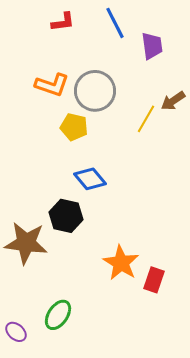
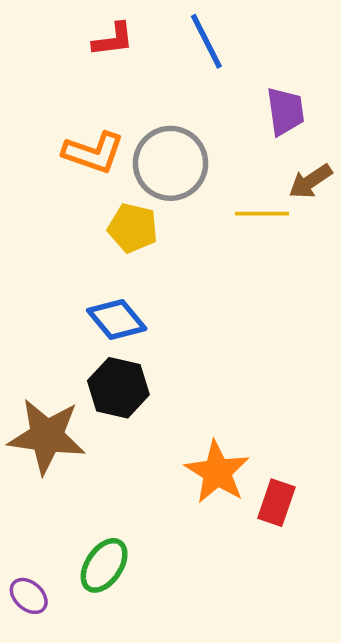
purple trapezoid: (152, 46) -> (285, 111), moved
yellow line: (146, 119) -> (262, 214), turned 60
blue diamond: (90, 179) -> (117, 320), moved

